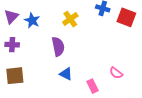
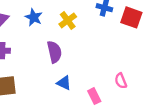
blue star: (32, 20) -> (34, 17), moved
pink semicircle: (116, 73) -> (121, 81), turned 32

